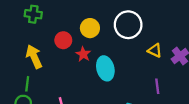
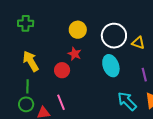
white circle: (128, 25) -> (114, 36), moved
red circle: (63, 40) -> (62, 70), moved
cyan ellipse: (105, 68) -> (111, 66), moved

